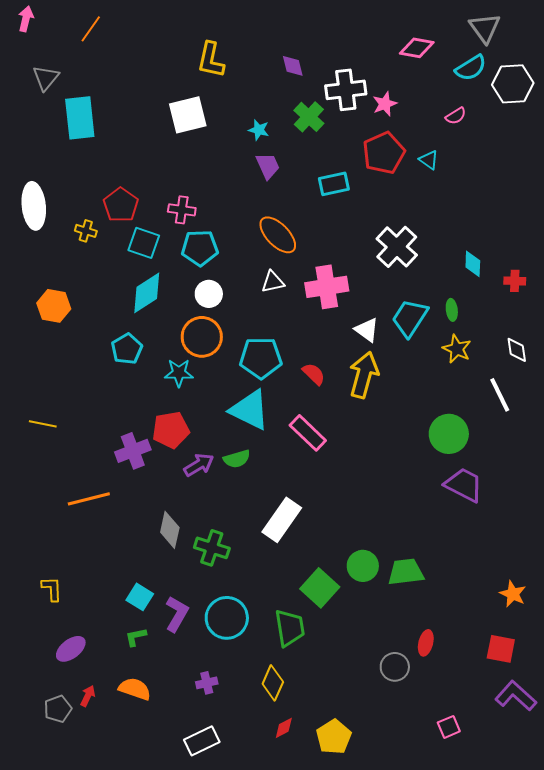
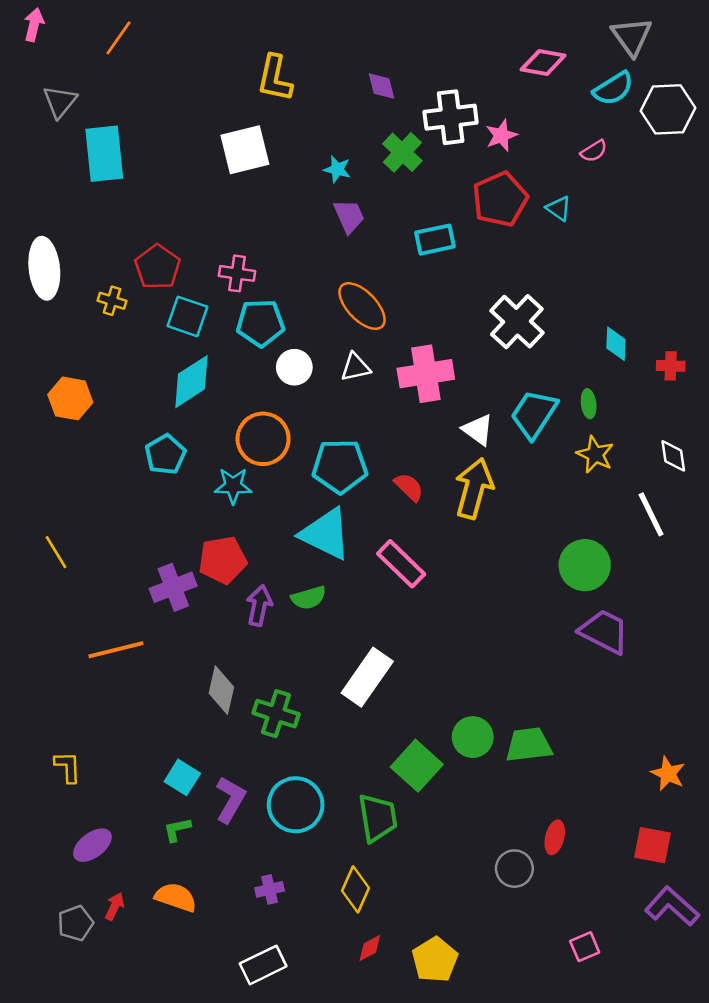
white circle: (209, 294) -> (294, 367), moved
yellow line: (43, 424) -> (56, 552), turned 48
purple arrow: (199, 465) -> (259, 606), turned -48

